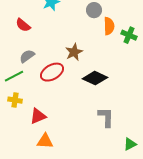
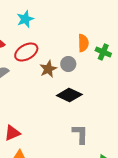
gray circle: (94, 10) -> (68, 64), moved
red ellipse: (52, 72) -> (26, 52), moved

